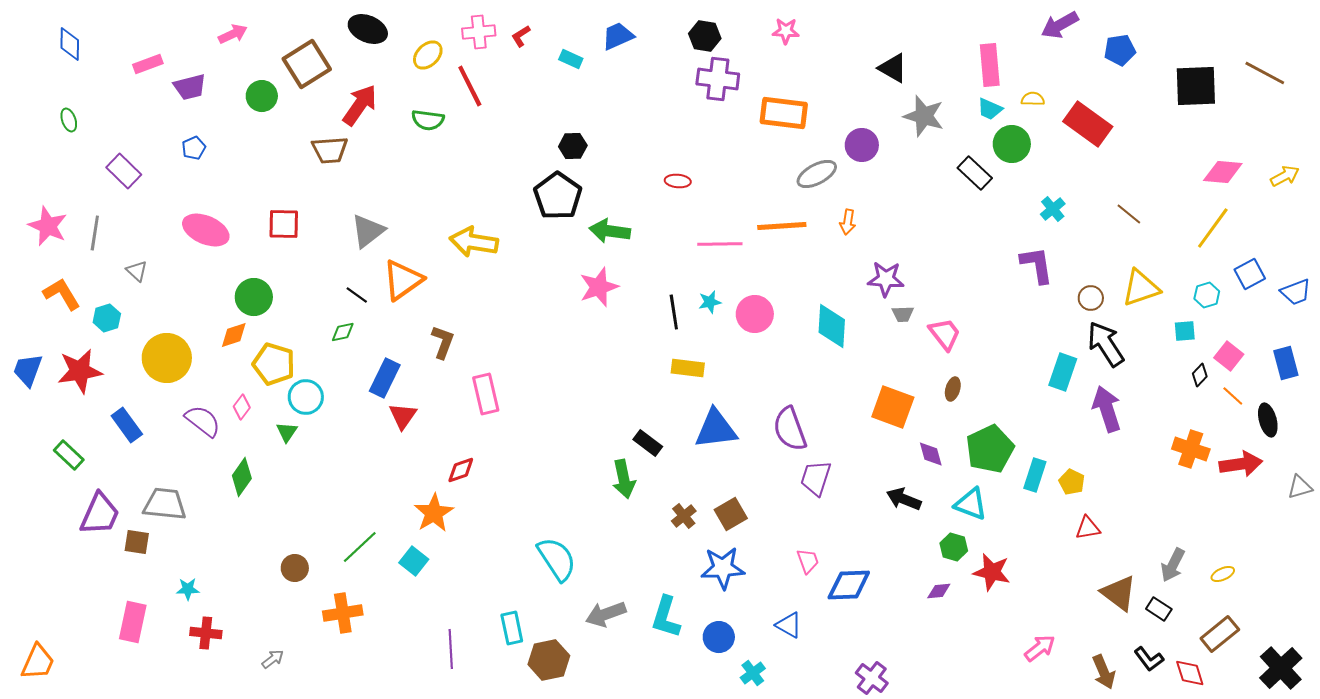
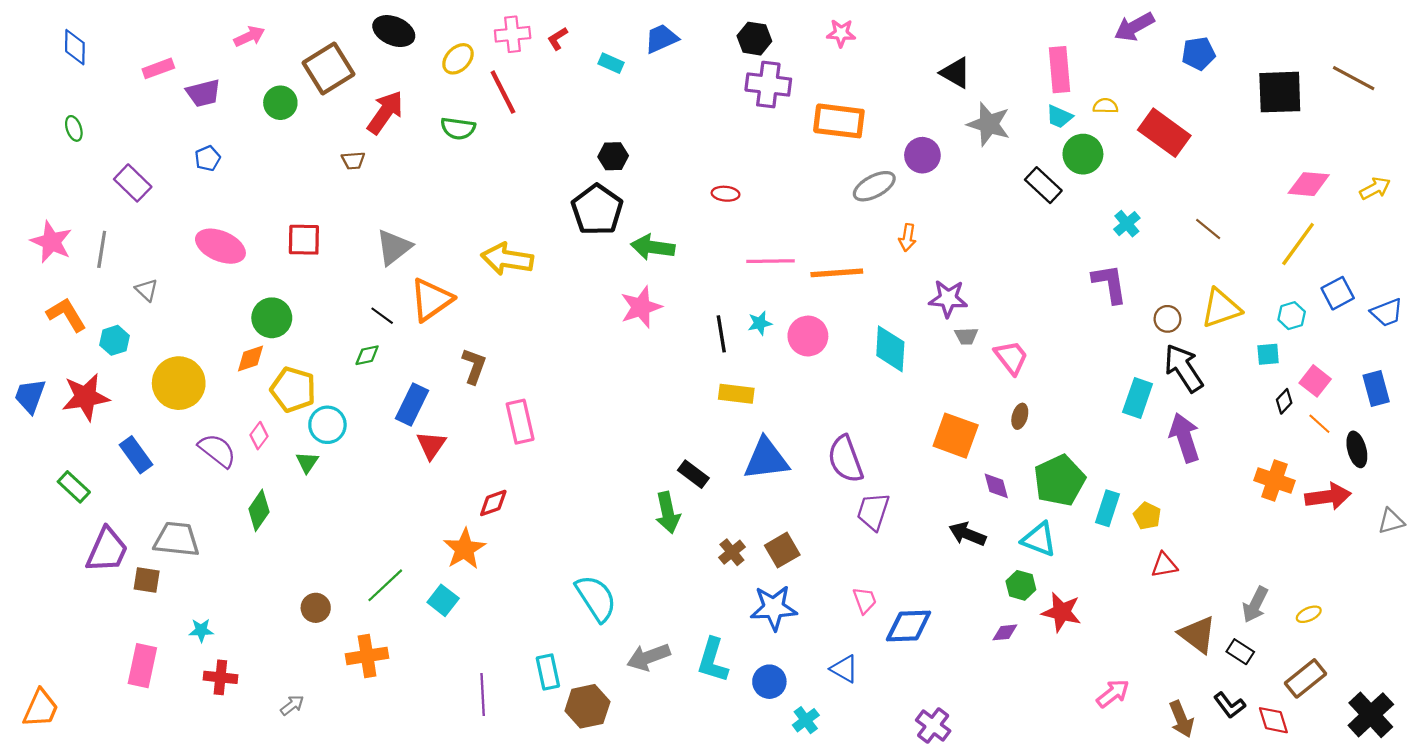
brown trapezoid: (330, 150) -> (353, 161), size x0.6
orange line: (782, 226) -> (837, 273), moved

